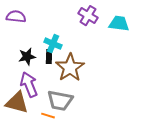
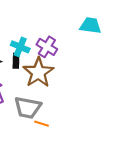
purple cross: (88, 16) -> (47, 47), moved
orange line: (48, 116) -> (42, 124), moved

